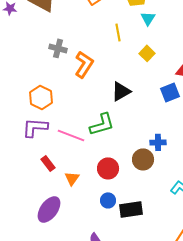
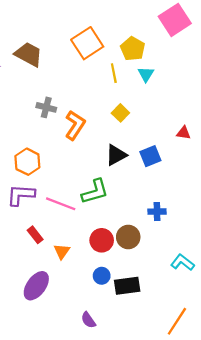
yellow line: (118, 32) -> (114, 73), moved
yellow square: (147, 53) -> (120, 113), moved
blue square: (170, 92) -> (150, 156), moved
brown circle: (143, 159) -> (128, 237), moved

